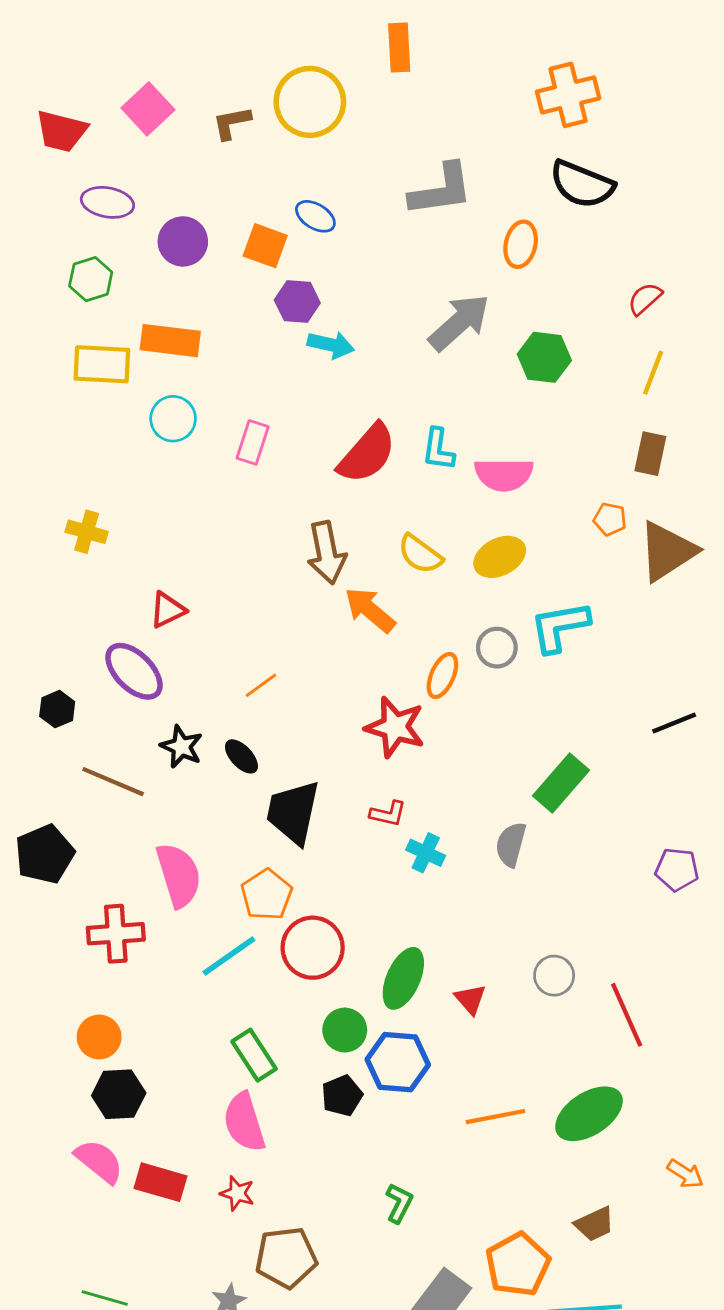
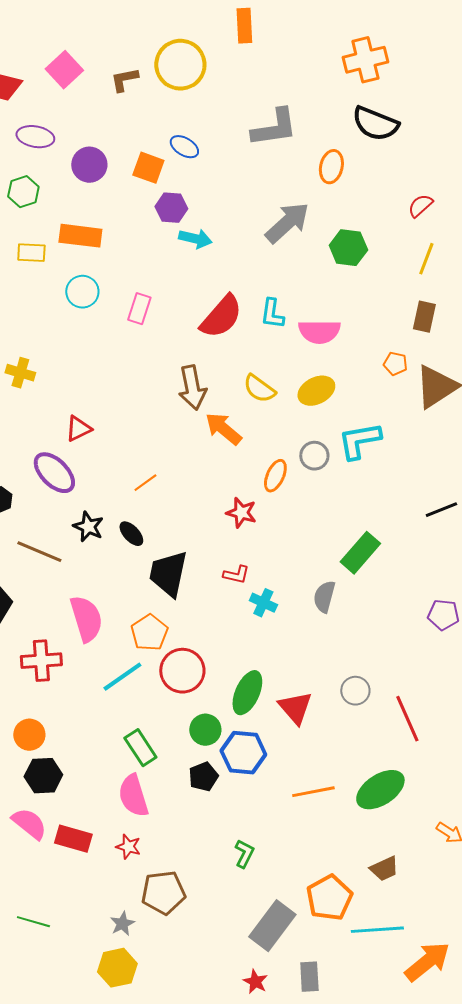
yellow rectangle: (102, 364) -> (31, 253), size x0.7
red star: (395, 727) -> (241, 513), size x0.7
red triangle: (470, 999) -> (295, 708), size x1.5

